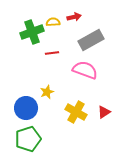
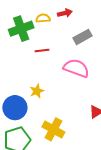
gray rectangle: (91, 40) -> (83, 37), size x0.7
yellow cross: (76, 112) -> (53, 129), moved

